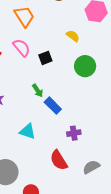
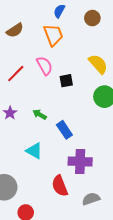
yellow semicircle: (73, 36) -> (98, 64), size x1.5
green arrow: (38, 91) -> (40, 114), moved, turned 144
purple cross: (74, 133) -> (80, 162), size x1.6

